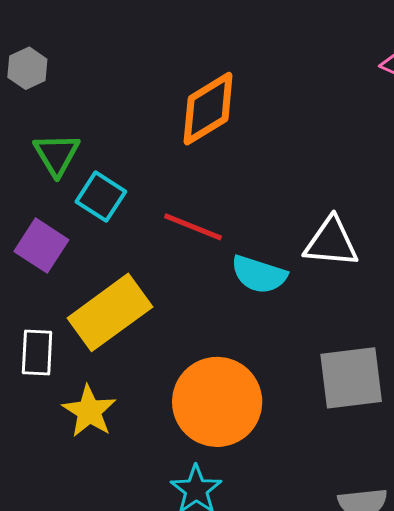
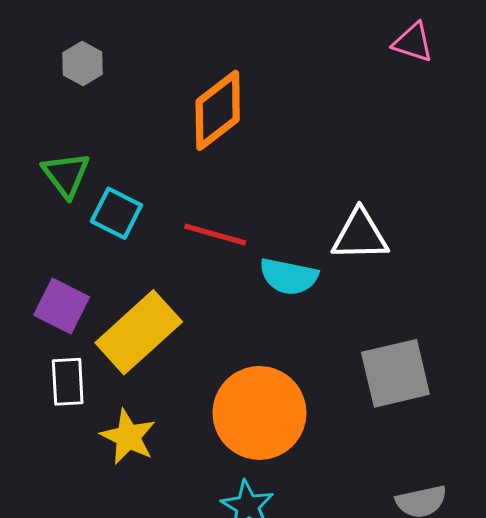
gray hexagon: (27, 68) -> (83, 63), moved
purple square: (41, 246) -> (62, 306), moved

